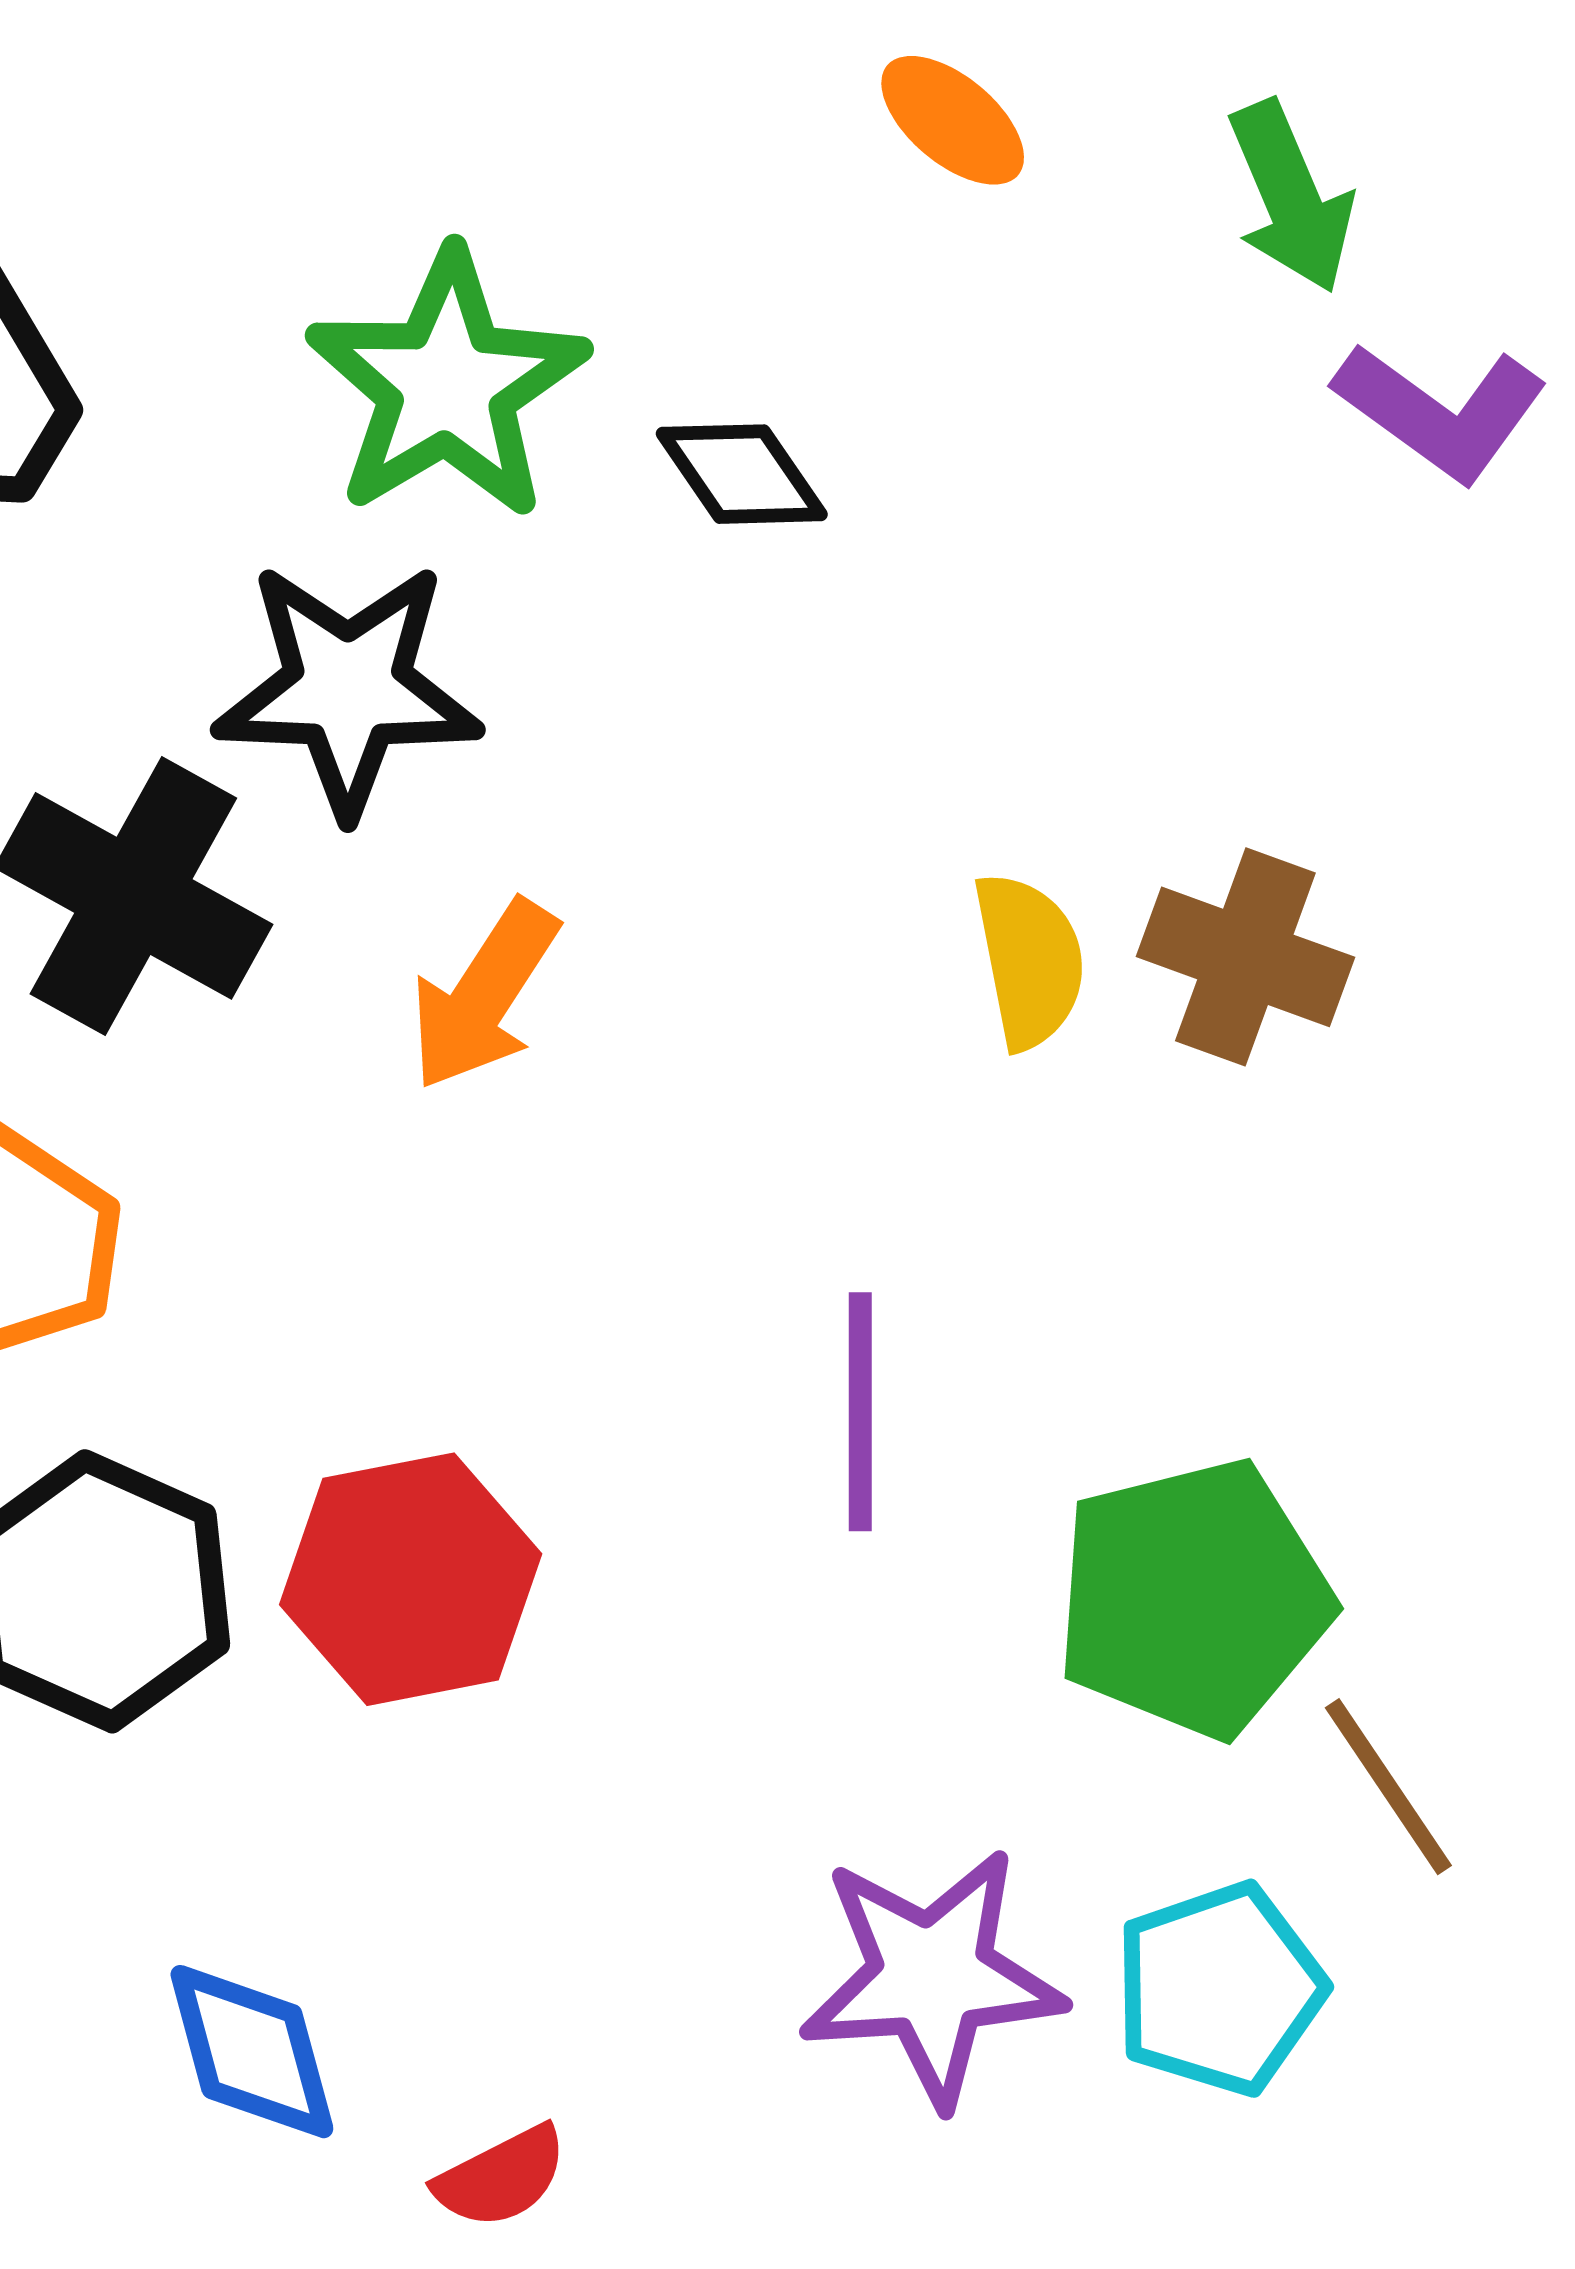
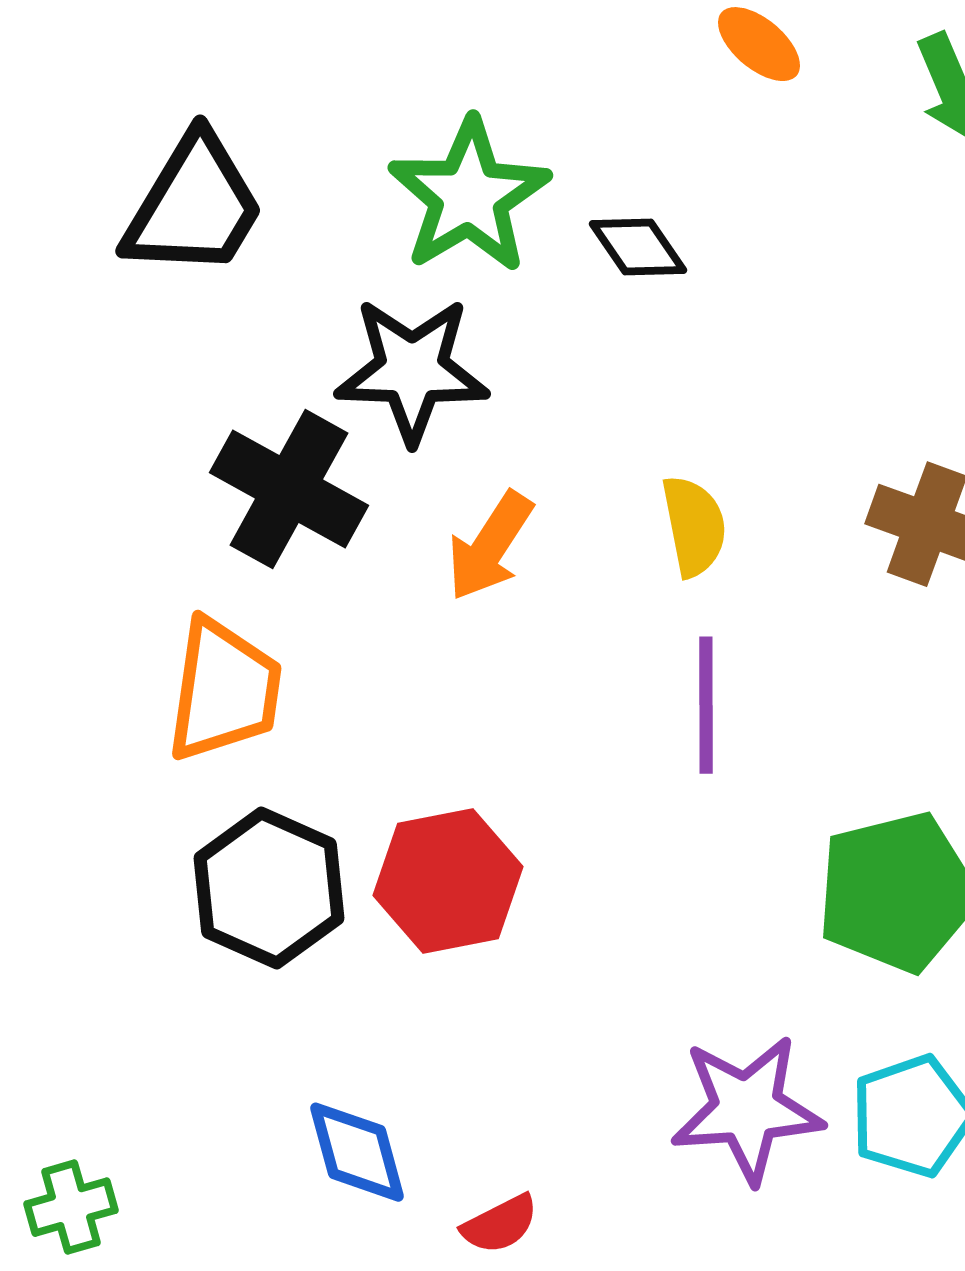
yellow semicircle: (1029, 960) -> (694, 526), moved
purple line: (860, 1412) -> (706, 705), moved

